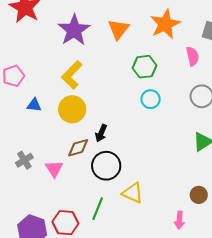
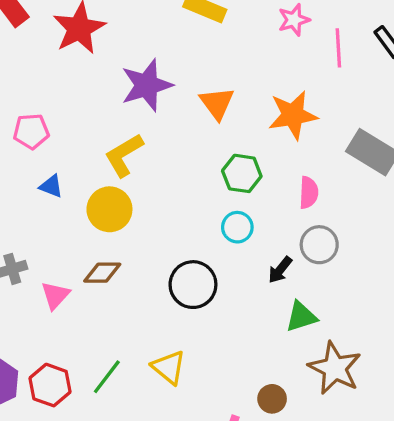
orange triangle: (118, 29) -> (217, 103), turned -30
pink semicircle: (192, 56) -> (309, 193), moved
black arrow: (101, 133) -> (280, 270), moved
black circle: (106, 166) -> (193, 285), moved

